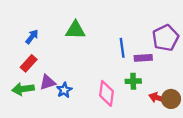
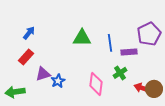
green triangle: (75, 30) -> (82, 38), moved
green cross: (133, 81) -> (120, 73), turned -32
green arrow: (23, 89) -> (15, 92), moved

